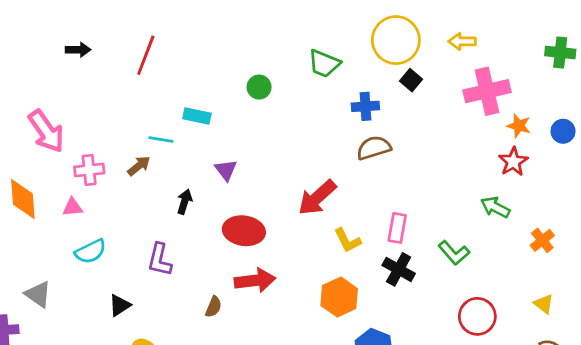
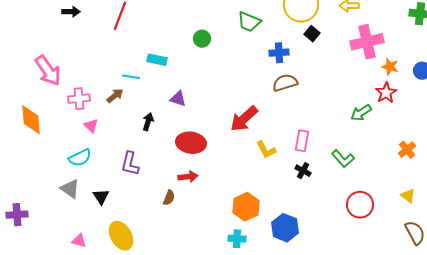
purple triangle: (226, 170) -> (178, 99), turned -36
pink triangle: (73, 207) -> (91, 126), moved, turned 49
green arrow: (495, 207) -> (361, 113), moved, turned -60
black cross: (399, 269) -> (303, 171), size x0.7
red arrow: (255, 280) -> (188, 177), moved, size x0.7
gray triangle: (38, 294) -> (70, 189), moved
orange hexagon: (339, 297) -> (246, 207), moved
black triangle: (120, 305) -> (101, 197), turned -30

